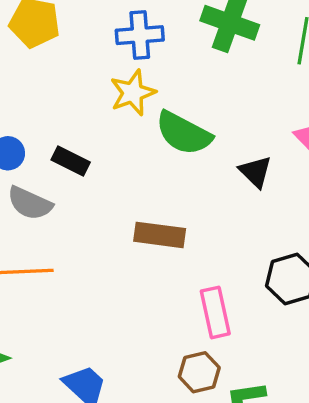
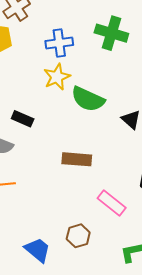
pink rectangle: (215, 312) -> (112, 203), turned -36
brown hexagon: (199, 372) -> (78, 236), moved

